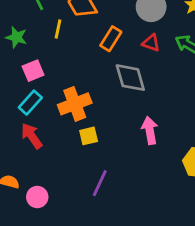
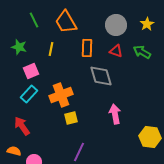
yellow line: (58, 29) -> (51, 49), moved
orange rectangle: (111, 39) -> (87, 48), turned -30
red arrow: (32, 136) -> (22, 126), moved

